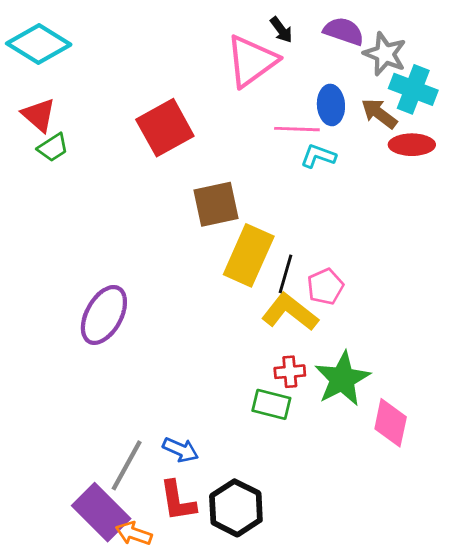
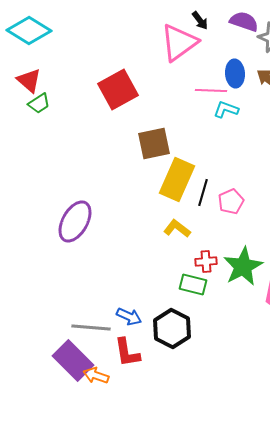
yellow L-shape: (290, 312) -> (177, 228), moved, size x0.7
gray line: (127, 465) -> (91, 328), turned 66
black hexagon: (236, 508) -> (172, 328), moved

